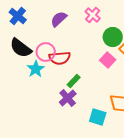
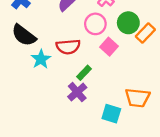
pink circle: (46, 52) -> (95, 24), moved
pink square: (108, 60) -> (109, 47), moved

